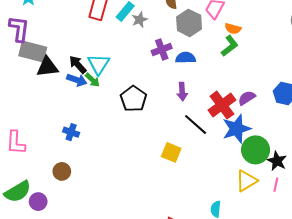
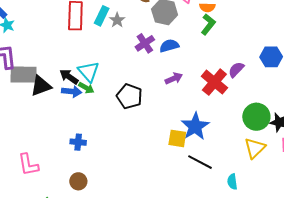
purple arrow: (182, 92) -> (174, 78), turned -96
black line: (196, 124) -> (200, 162), moved
blue star: (236, 129) -> (195, 126), moved

